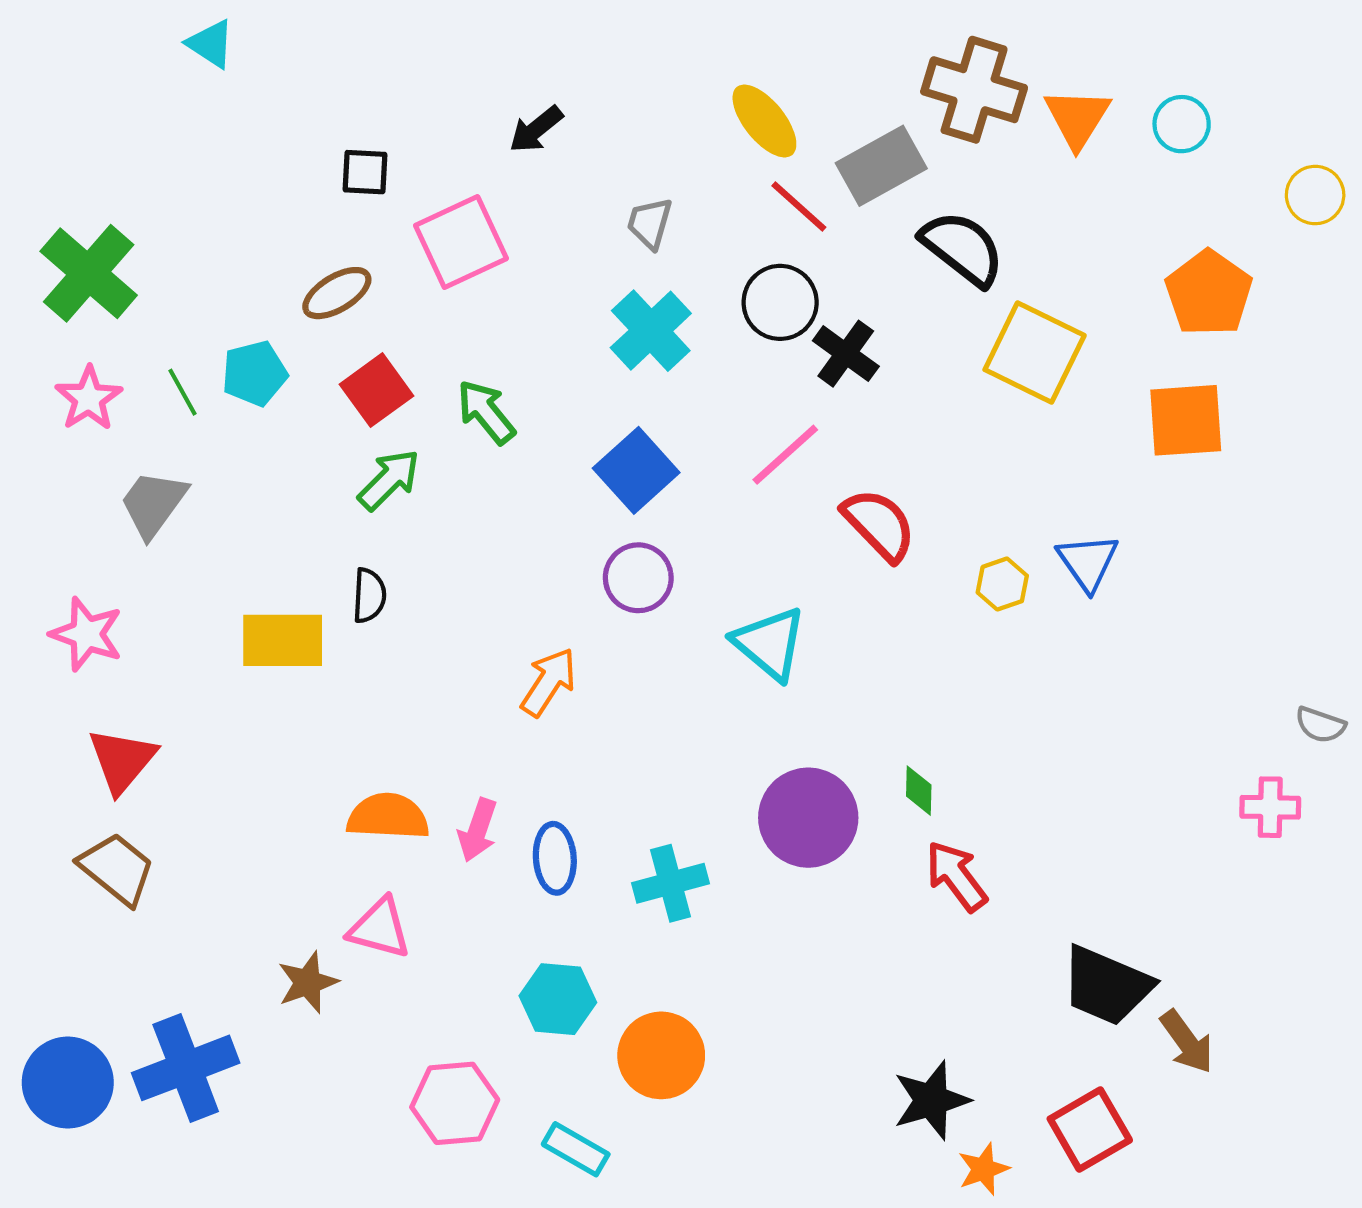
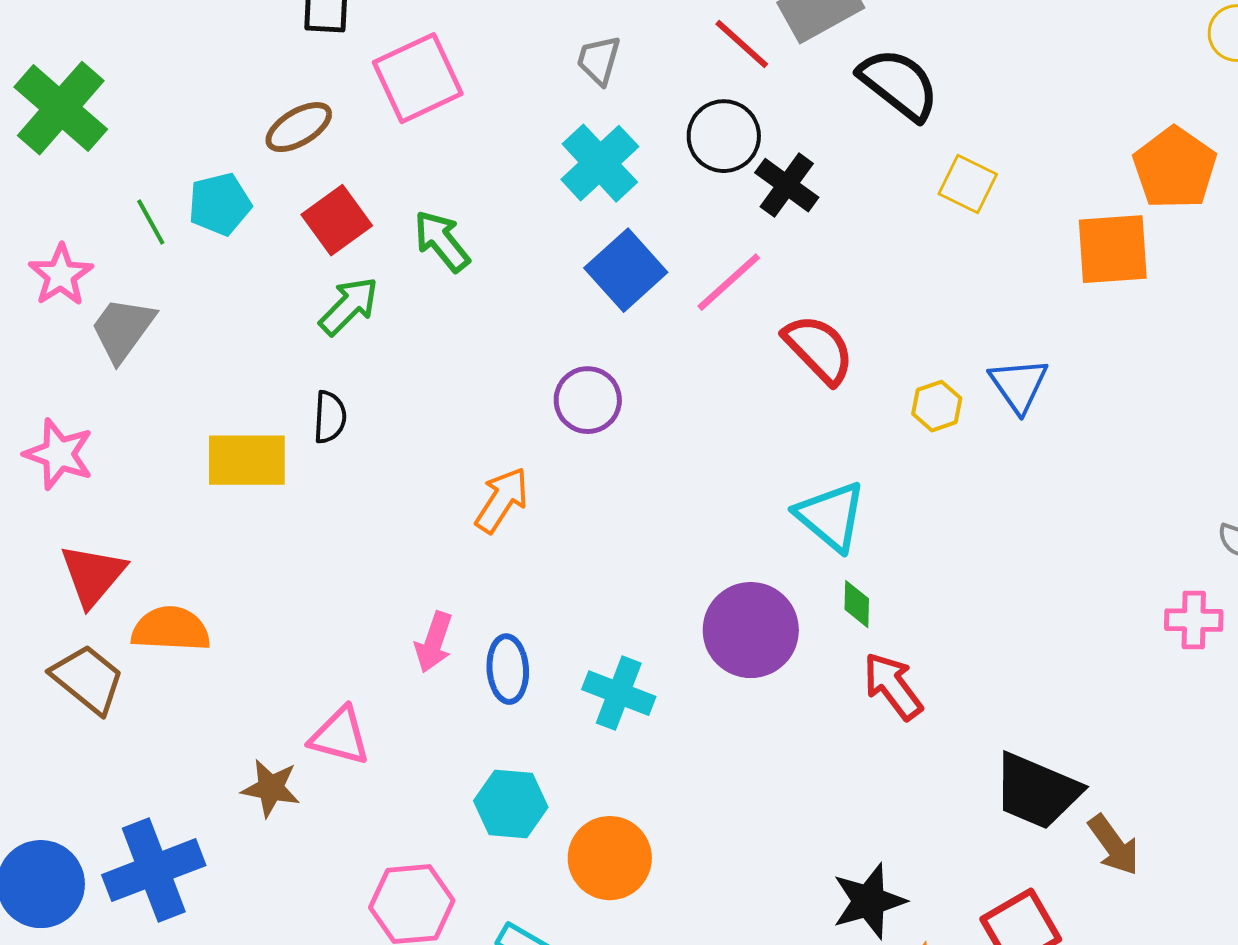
orange pentagon: (1209, 293) -> (1175, 168), moved
yellow square: (1035, 353) -> (968, 184), size x0.6
pink star: (89, 398) -> (61, 275), moved
blue square: (636, 470) -> (626, 270), moved
cyan triangle: (770, 643) -> (831, 516), moved
orange semicircle: (388, 817) -> (171, 629), moved
cyan cross: (671, 883) -> (619, 693), turned 36
brown star: (308, 982) -> (271, 788), turned 30

